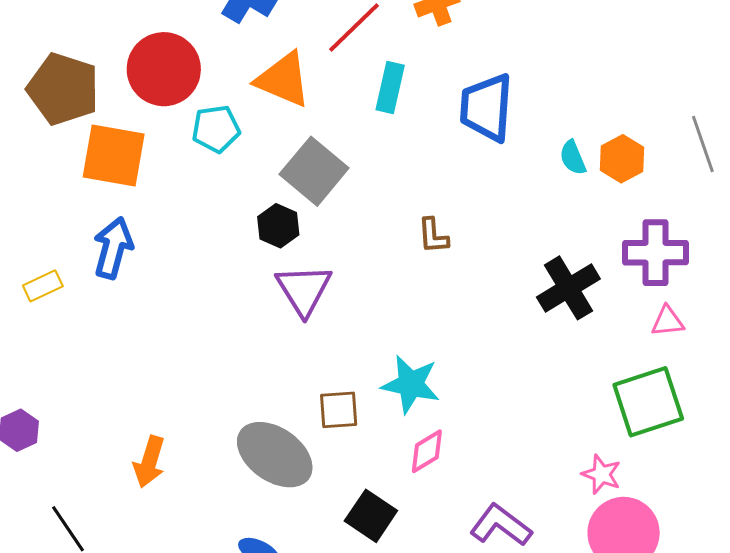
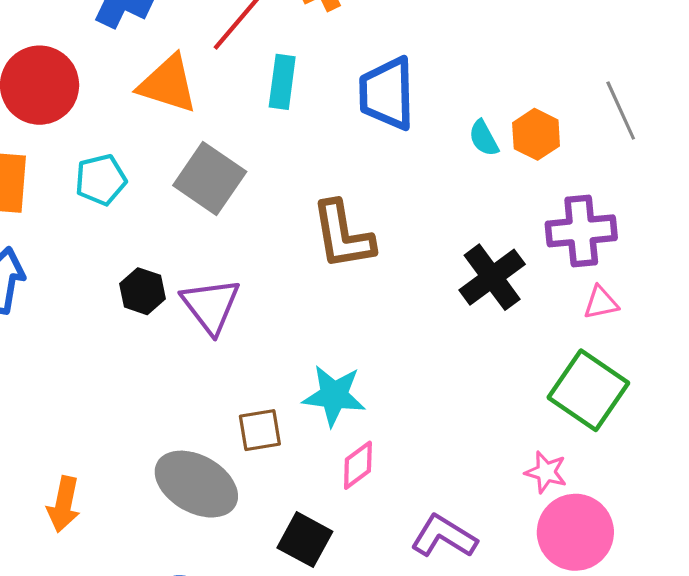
cyan pentagon: (216, 129) -> (101, 180), moved
black hexagon: (278, 226) -> (142, 291), moved
brown L-shape: (433, 236) -> (343, 235), size x1.8
green square: (648, 402) -> (588, 390), turned -32

